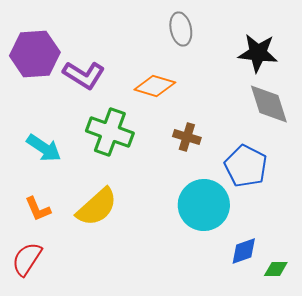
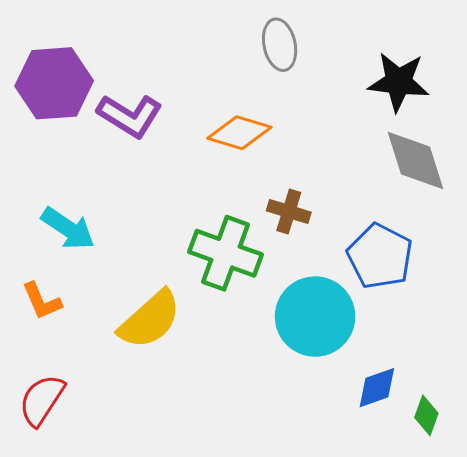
green cross: (110, 132) -> (225, 253), moved
orange L-shape: (38, 209) -> (42, 301), moved
green diamond: (276, 269) -> (426, 415), turned -70

